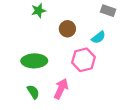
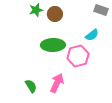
brown circle: (67, 29) -> (55, 14), moved
green ellipse: (34, 61) -> (53, 45), moved

